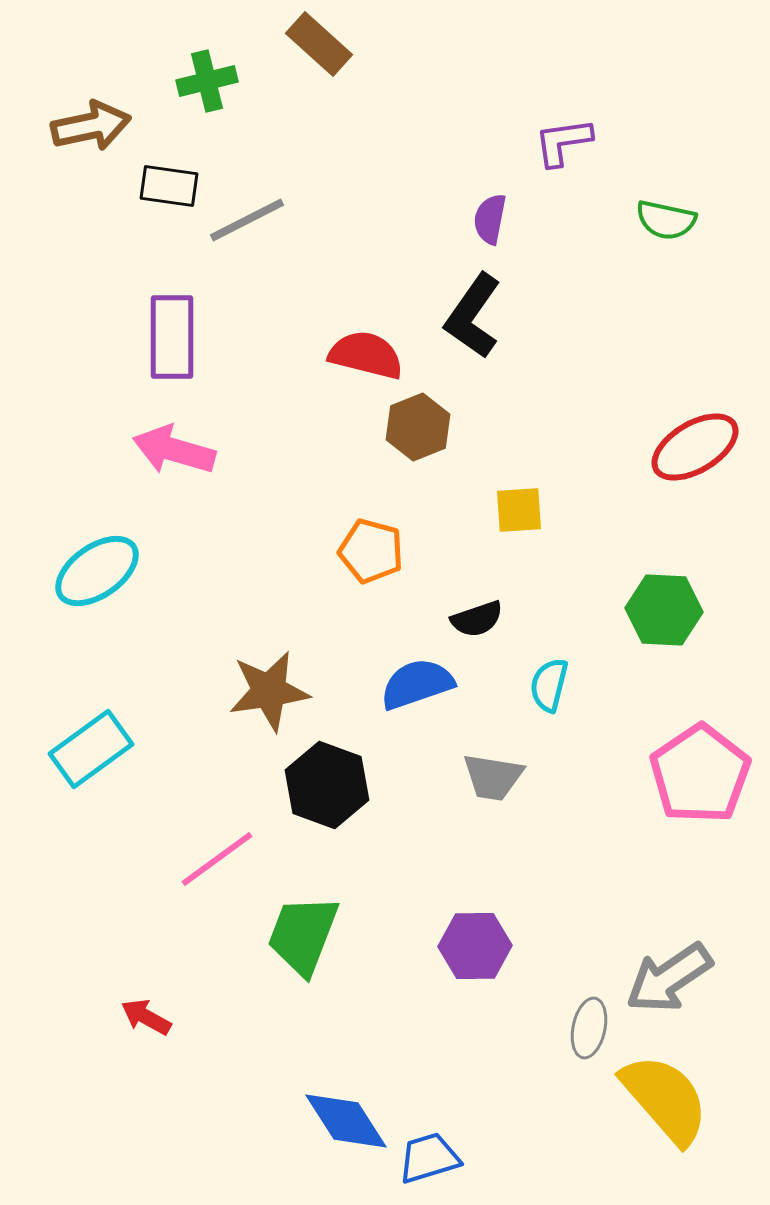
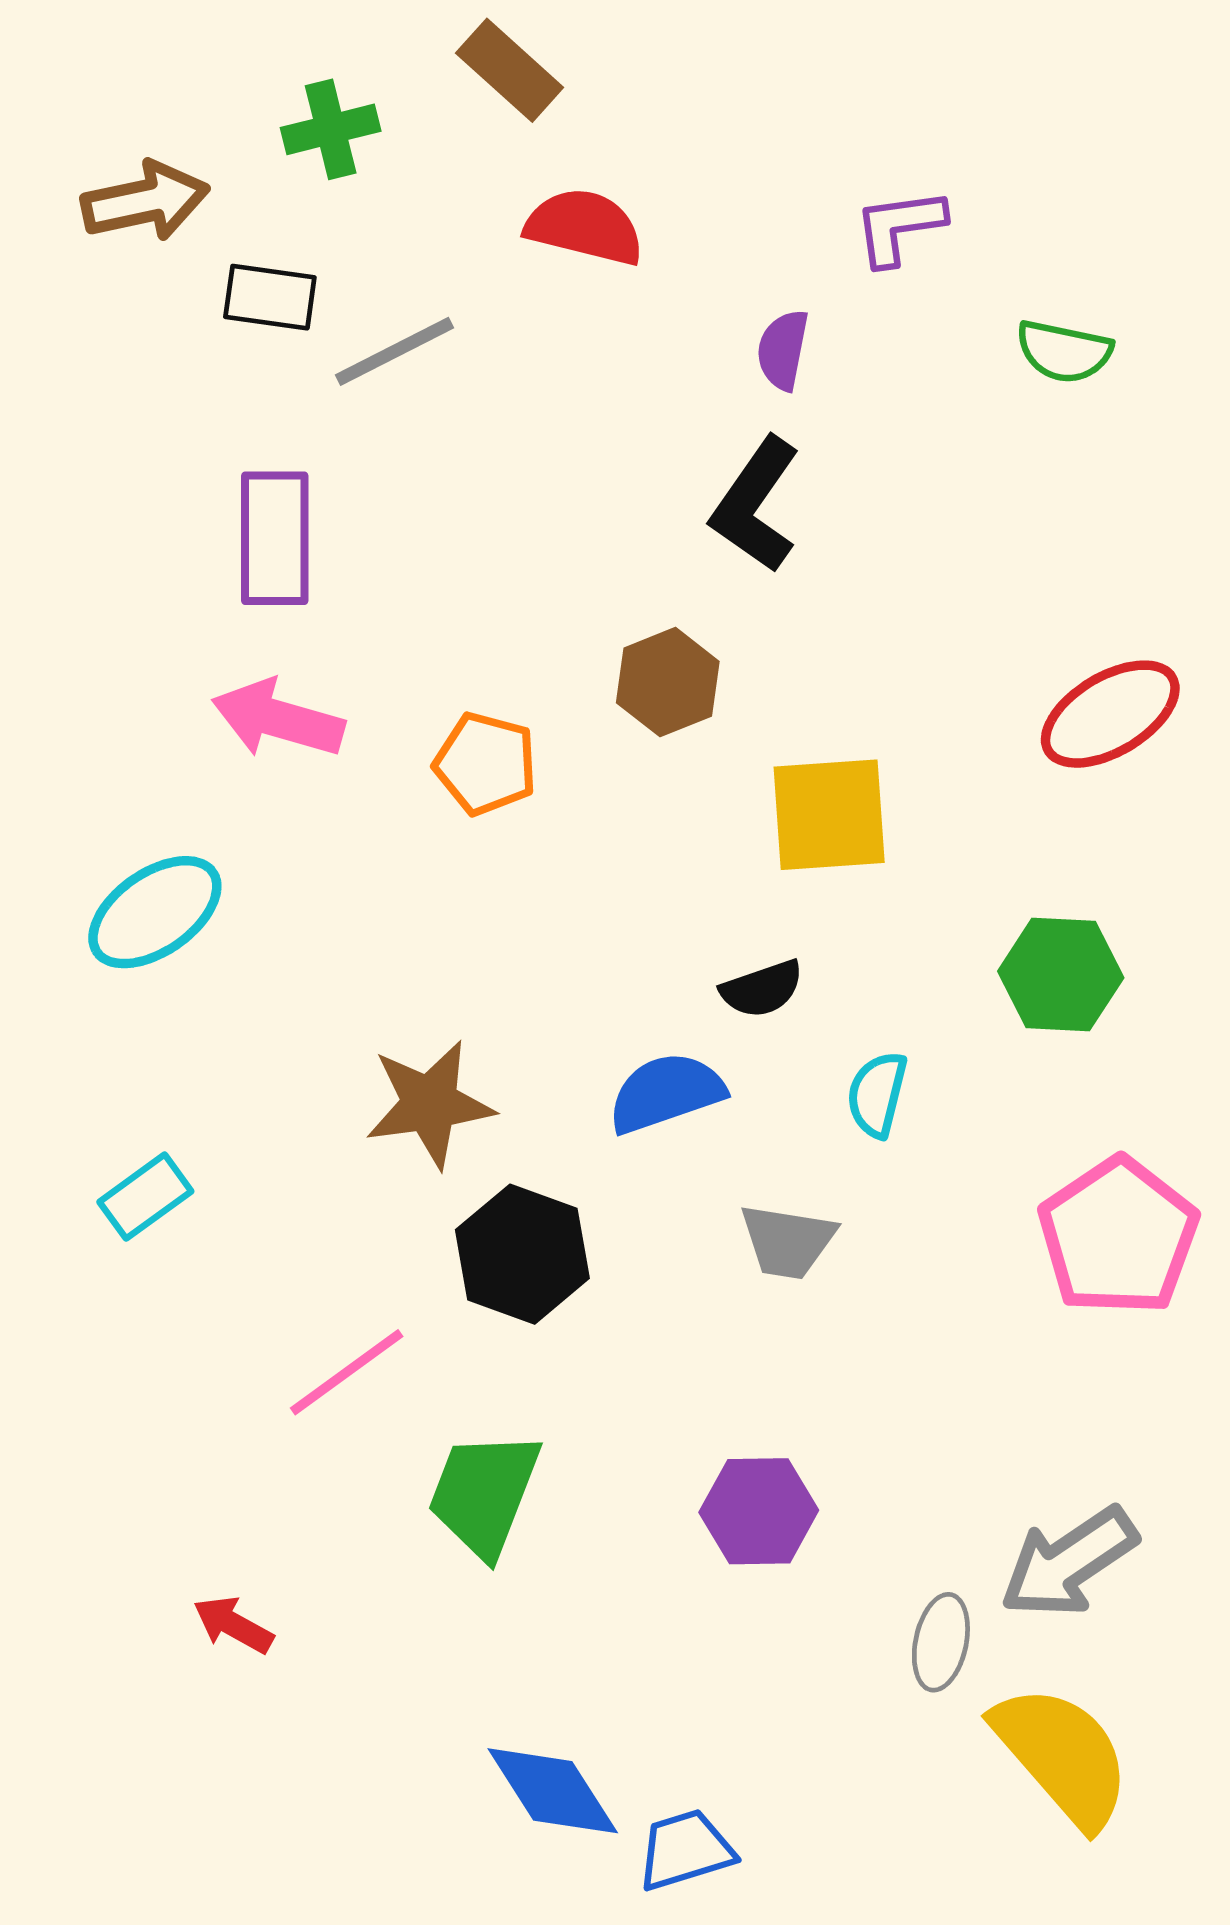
red semicircle: (366, 355) -> (585, 227), moved
yellow square: (519, 510) -> (829, 815), size x1.6
orange pentagon: (371, 551) -> (486, 764), moved
cyan rectangle: (91, 749) -> (145, 1197), size x0.7

